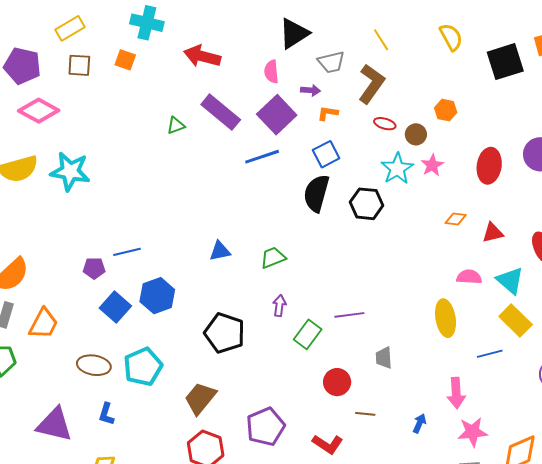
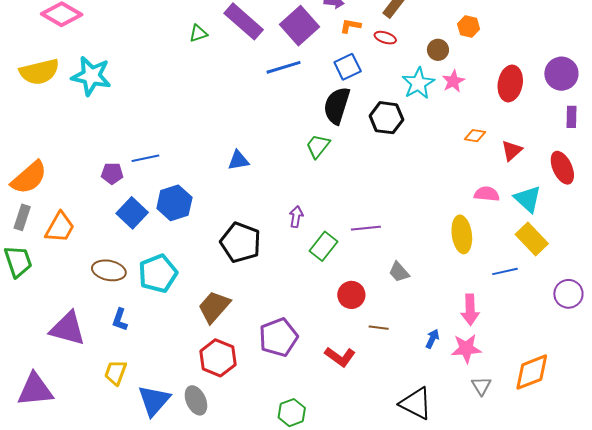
red ellipse: (385, 124) -> (385, 38), moved
red triangle: (493, 233) -> (512, 151), turned -30
green trapezoid: (273, 258) -> (318, 146), moved, turned -32
gray trapezoid: (384, 358) -> (399, 272), turned -40
pink star: (473, 432) -> (466, 349), moved

